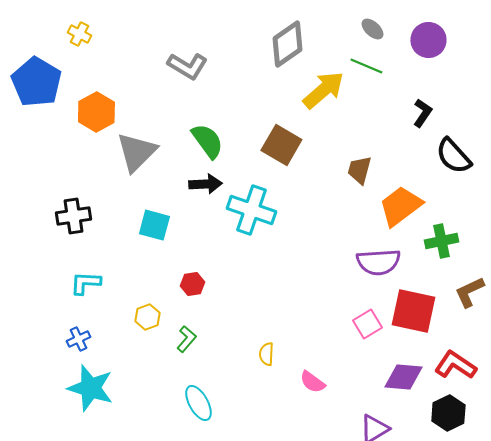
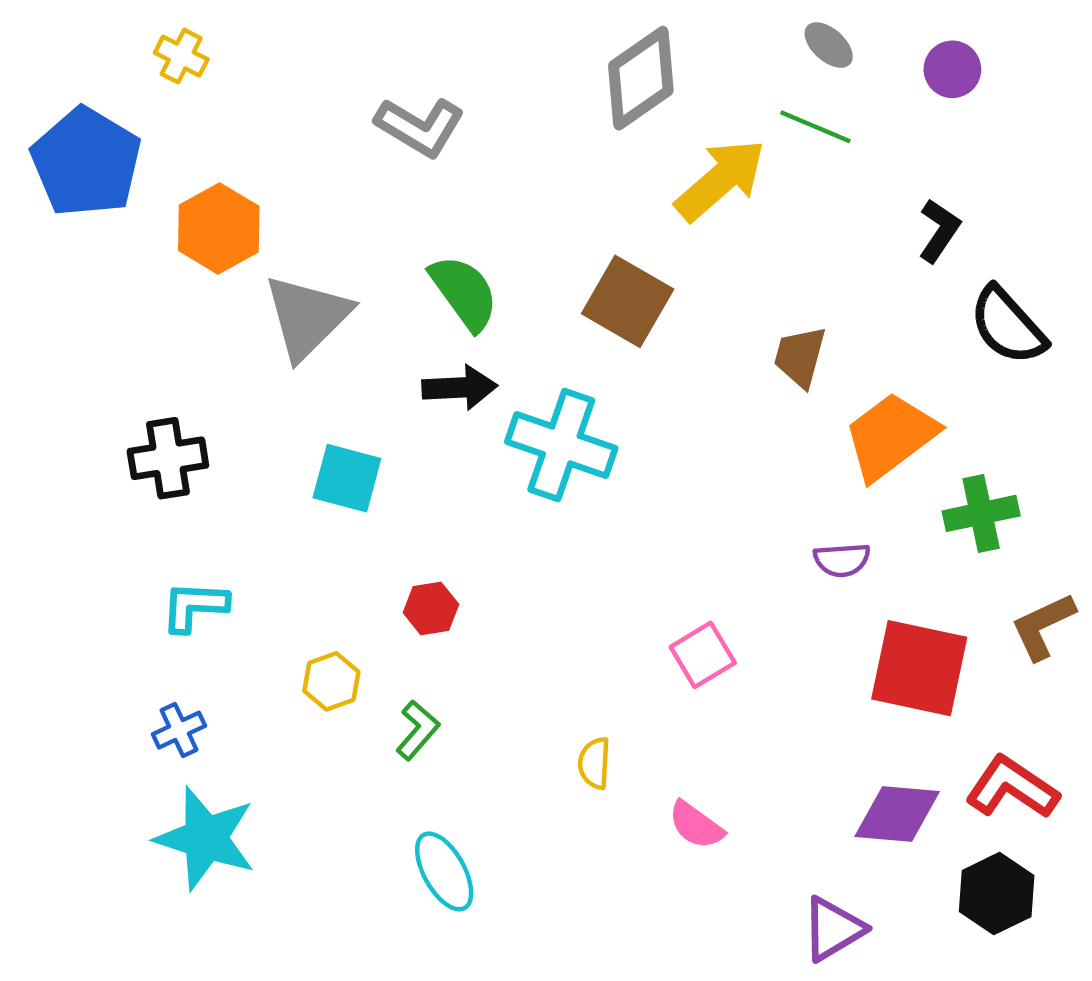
purple circle: (428, 40) -> (952, 69), size x0.7
purple semicircle: (378, 262) -> (842, 560), size x0.6
pink square: (367, 324) -> (703, 655), moved

